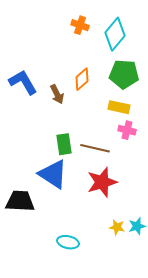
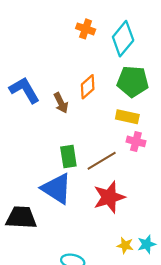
brown line: (95, 148) -> (102, 161), turned -44

